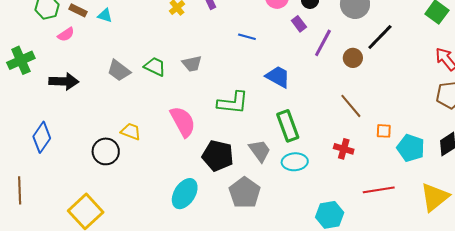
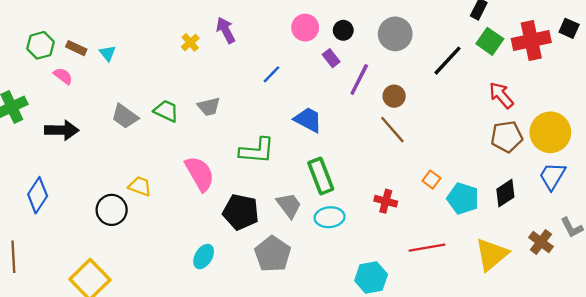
cyan triangle: (105, 15) -> (107, 53), turned 35
pink semicircle: (66, 34) -> (63, 76), turned -108
blue line: (247, 37) -> (272, 74), turned -60
black line: (380, 37) -> (448, 61), moved
brown line: (351, 106) -> (392, 130), moved
orange square: (384, 131) -> (431, 180), turned 35
cyan ellipse: (185, 194) -> (204, 257), size x0.7

